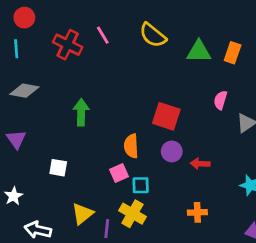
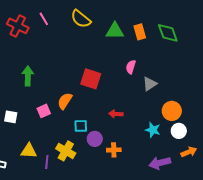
orange rectangle: (233, 53) -> (140, 32), turned -35
orange semicircle: (131, 146) -> (65, 101), turned 36
purple circle: (172, 151) -> (95, 139), moved
pink square: (119, 173) -> (44, 111), moved
cyan square: (141, 185) -> (81, 126), moved
yellow triangle: (82, 214) -> (29, 151), turned 42

